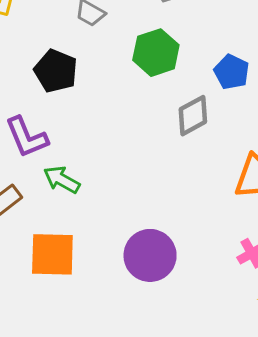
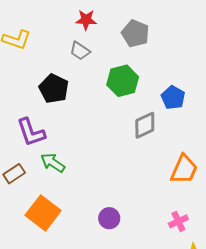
orange square: (52, 254) -> (43, 213), turned 32
purple circle: (150, 255) -> (109, 218), size x0.6

